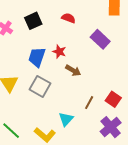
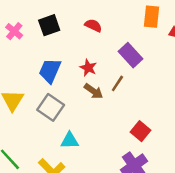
red star: (59, 52) -> (88, 68), moved
brown line: (89, 103) -> (117, 83), moved
cyan triangle: (66, 119) -> (70, 141), moved, turned 42

